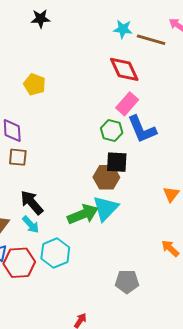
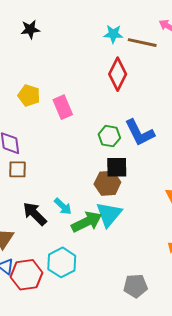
red diamond: (124, 69) -> (118, 74), turned 56
pink rectangle: (127, 104) -> (63, 107), moved, turned -60
cyan arrow: (31, 225) -> (63, 206), moved

